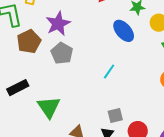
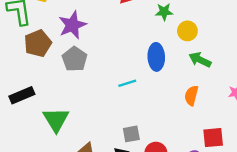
blue ellipse: (124, 31) -> (156, 57), moved, turned 35
cyan line: (109, 72) -> (127, 83), turned 35

